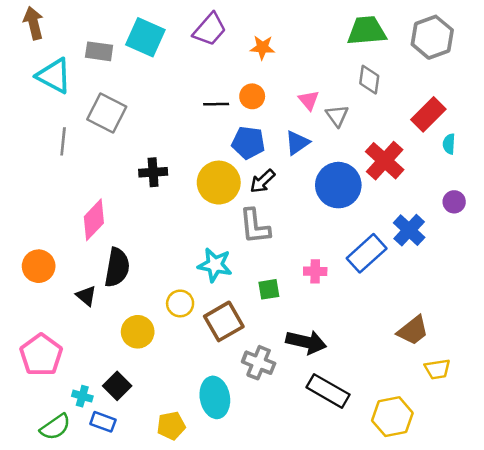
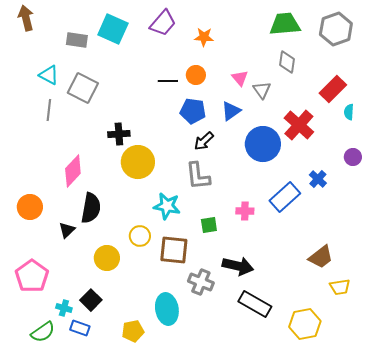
cyan triangle: (54, 76) -> (49, 75), moved, size x0.7
yellow circle: (219, 183) -> (138, 162), moved
blue cross: (409, 230) -> (318, 179), size x0.7
black triangle: (86, 296) -> (67, 230), turned 36
brown square: (224, 321) -> (174, 250), turned 36

